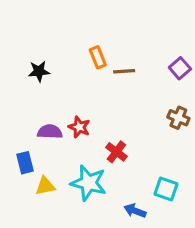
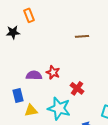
orange rectangle: (98, 57) -> (29, 15), moved
black star: (39, 71) -> (13, 32), moved

